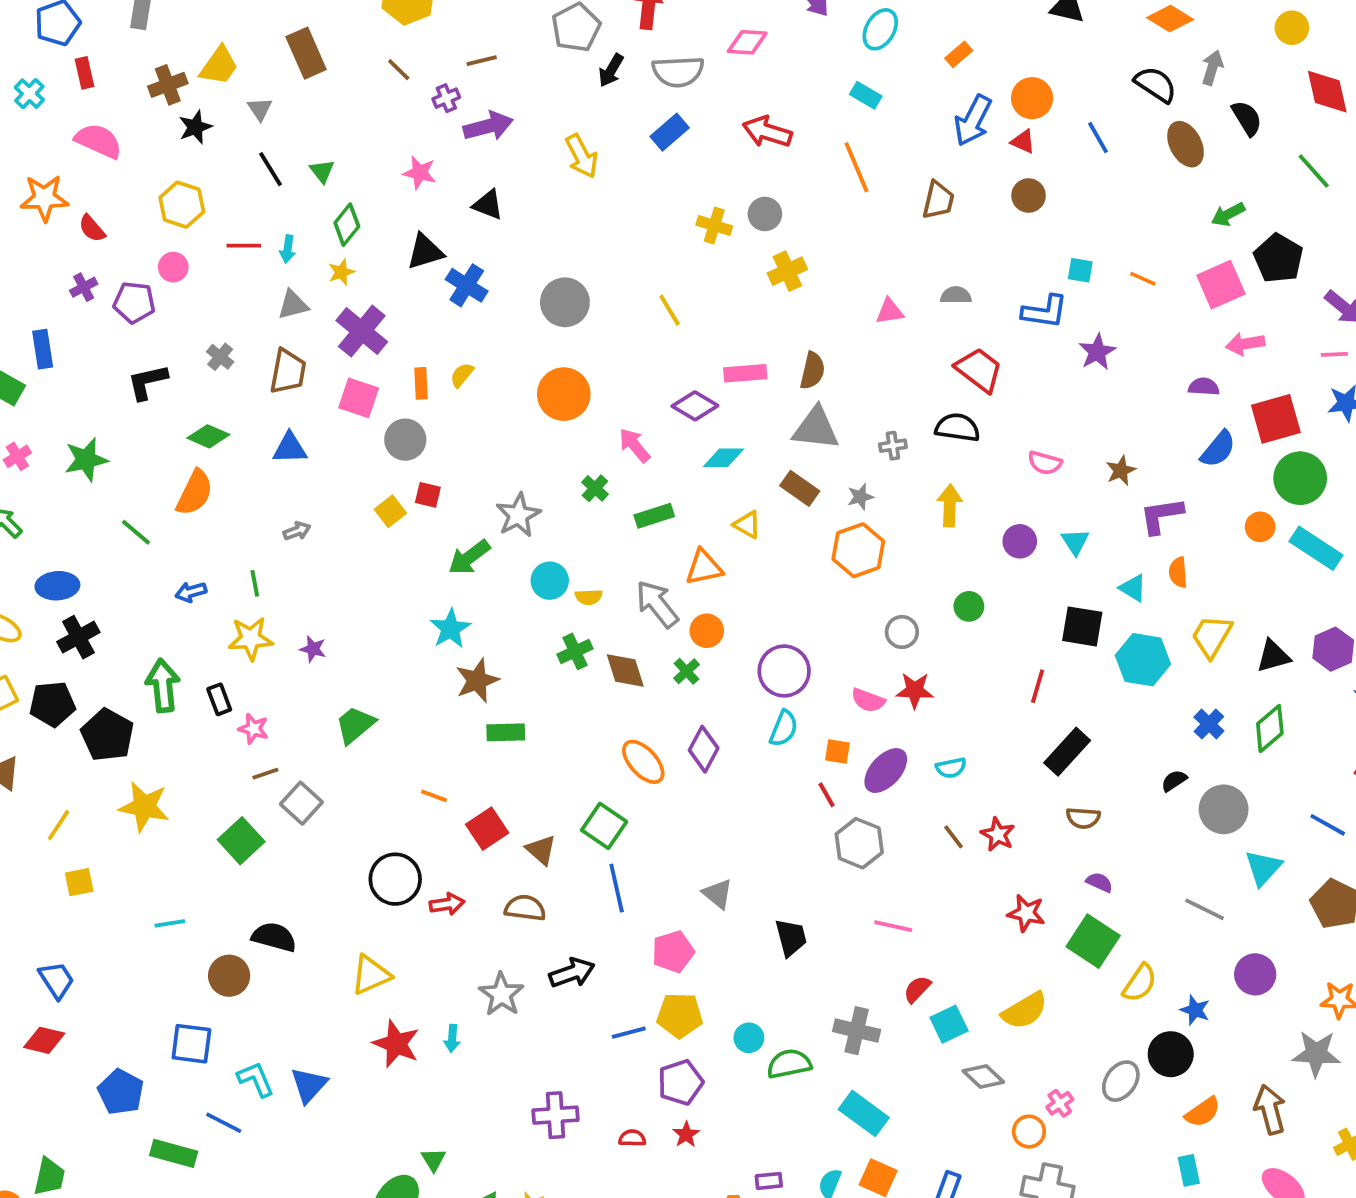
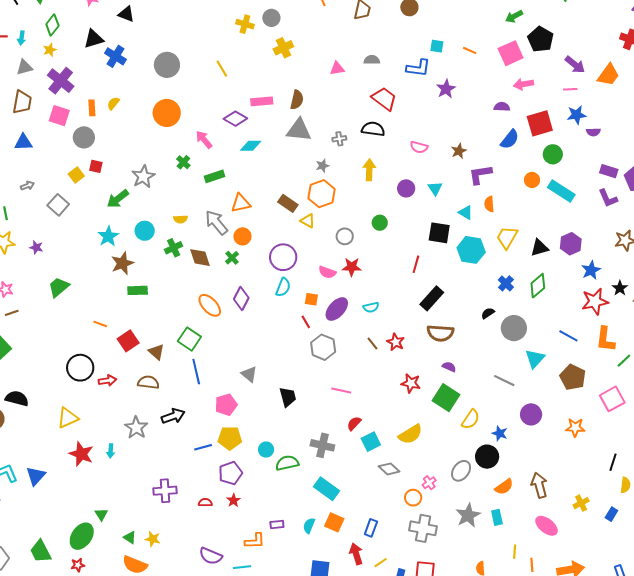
green circle: (1300, 478) -> (553, 154), size x0.7
brown rectangle: (800, 488) -> (288, 203), moved
yellow triangle: (747, 525) -> (308, 221), moved
cyan circle: (550, 581) -> (145, 231), moved
gray square: (301, 803) -> (58, 205), moved
brown semicircle: (1083, 818) -> (440, 333), size x1.5
gray star: (1316, 1054) -> (468, 515), moved, turned -30

